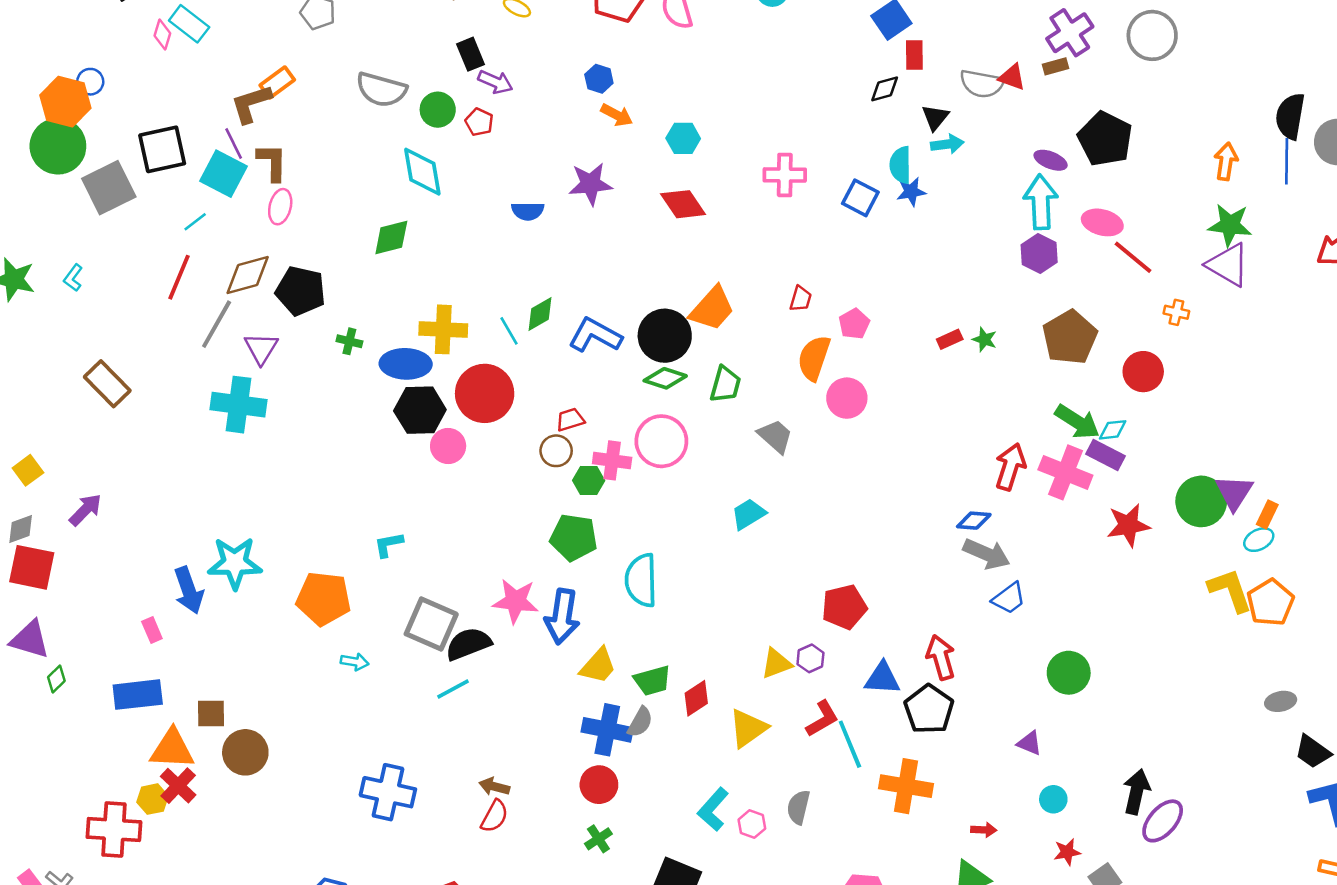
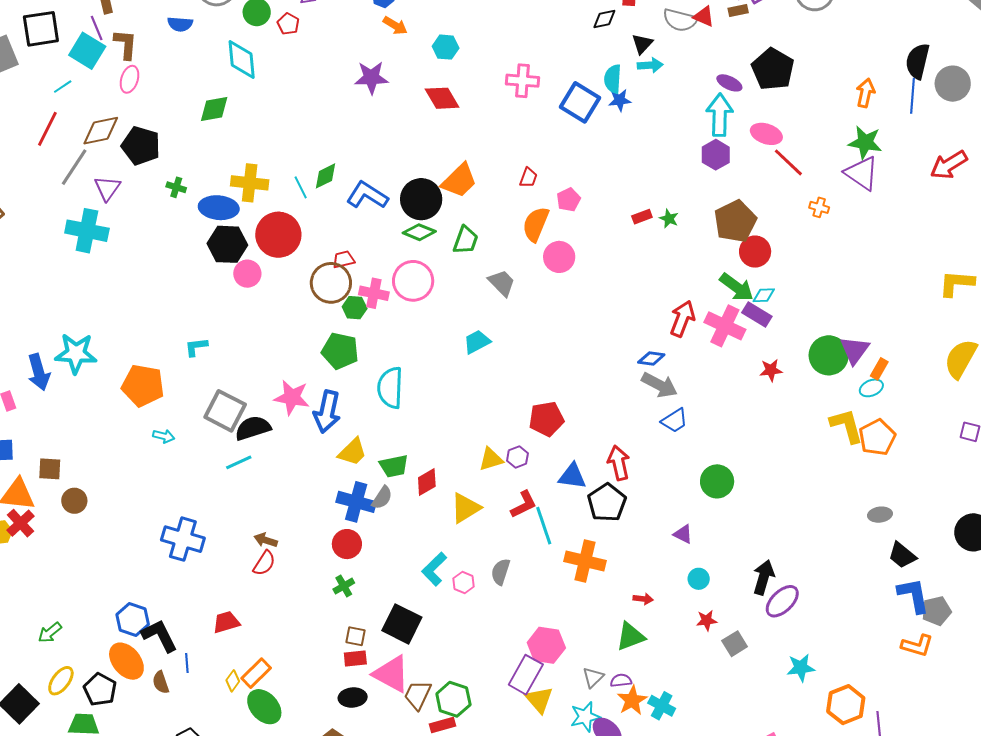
blue square: (860, 198) -> (580, 102), size x1.4
blue semicircle: (528, 211) -> (180, 24), moved
red circle: (1143, 372) -> (755, 252), moved
brown circle: (556, 451) -> (331, 283), size x1.6
red star: (1128, 525) -> (771, 370), size x0.7
brown circle: (245, 752) -> (74, 501), size x0.7

